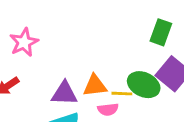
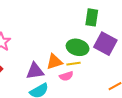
green ellipse: (144, 85) -> (78, 47), moved

